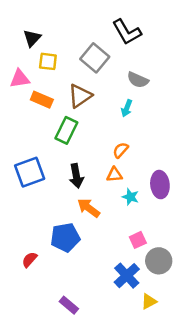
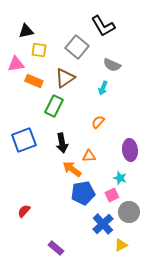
black triangle: (32, 38) -> (26, 31), turned 35
orange triangle: (114, 175) -> (89, 156), moved
cyan star: (130, 197) -> (120, 178), moved
blue pentagon: (65, 237) -> (83, 193), moved

